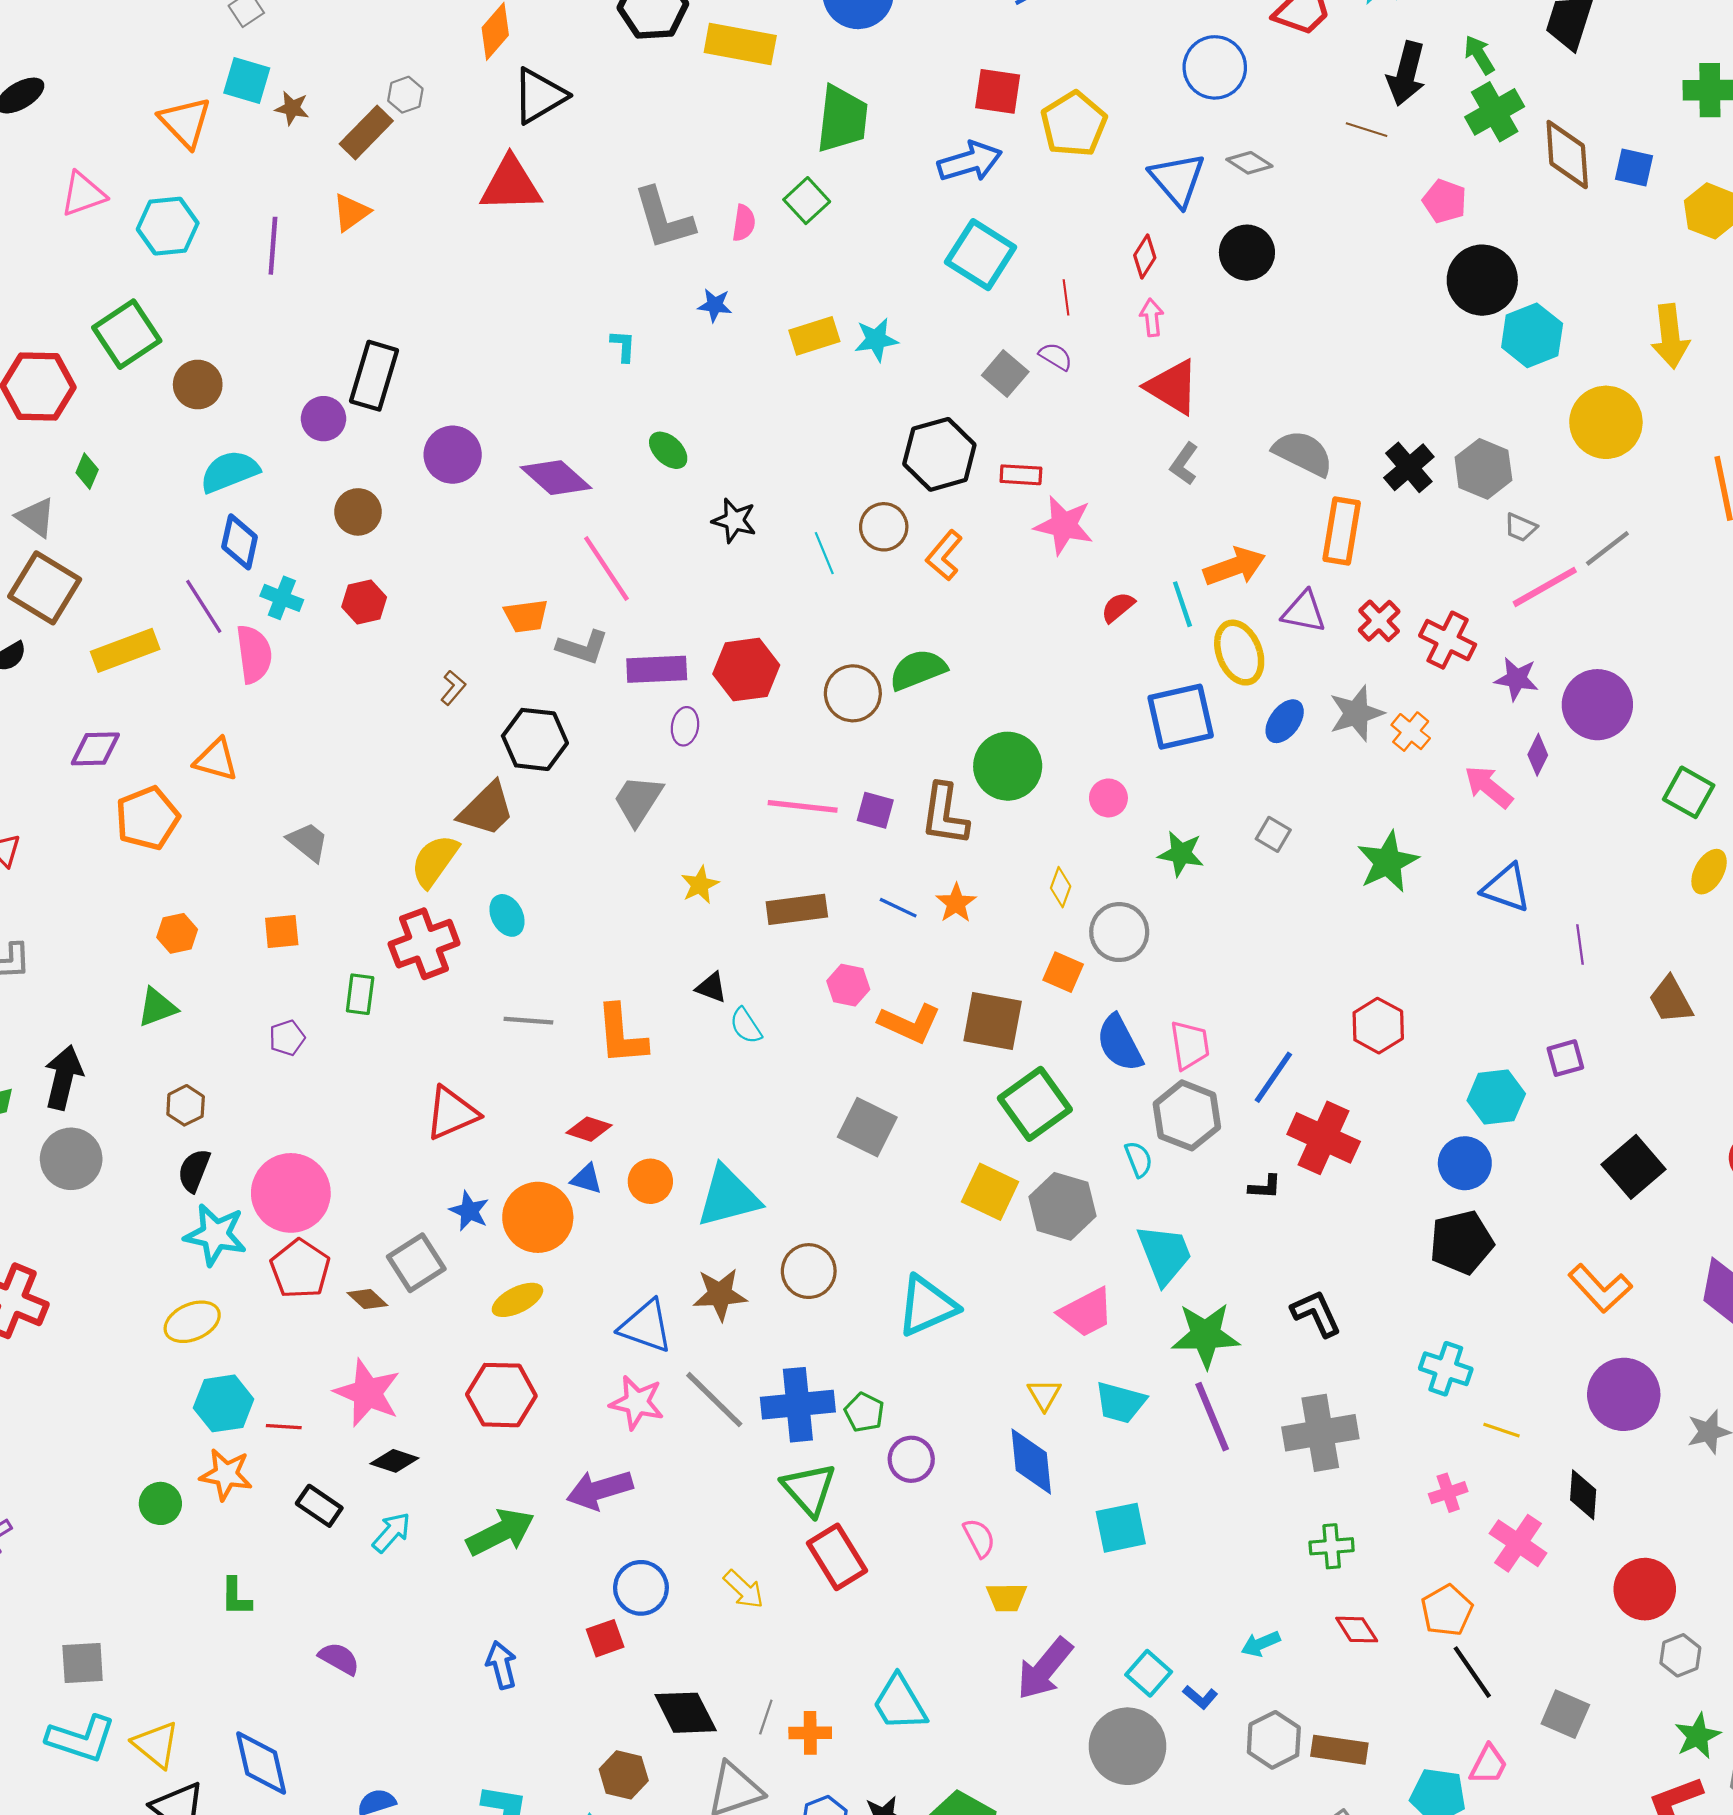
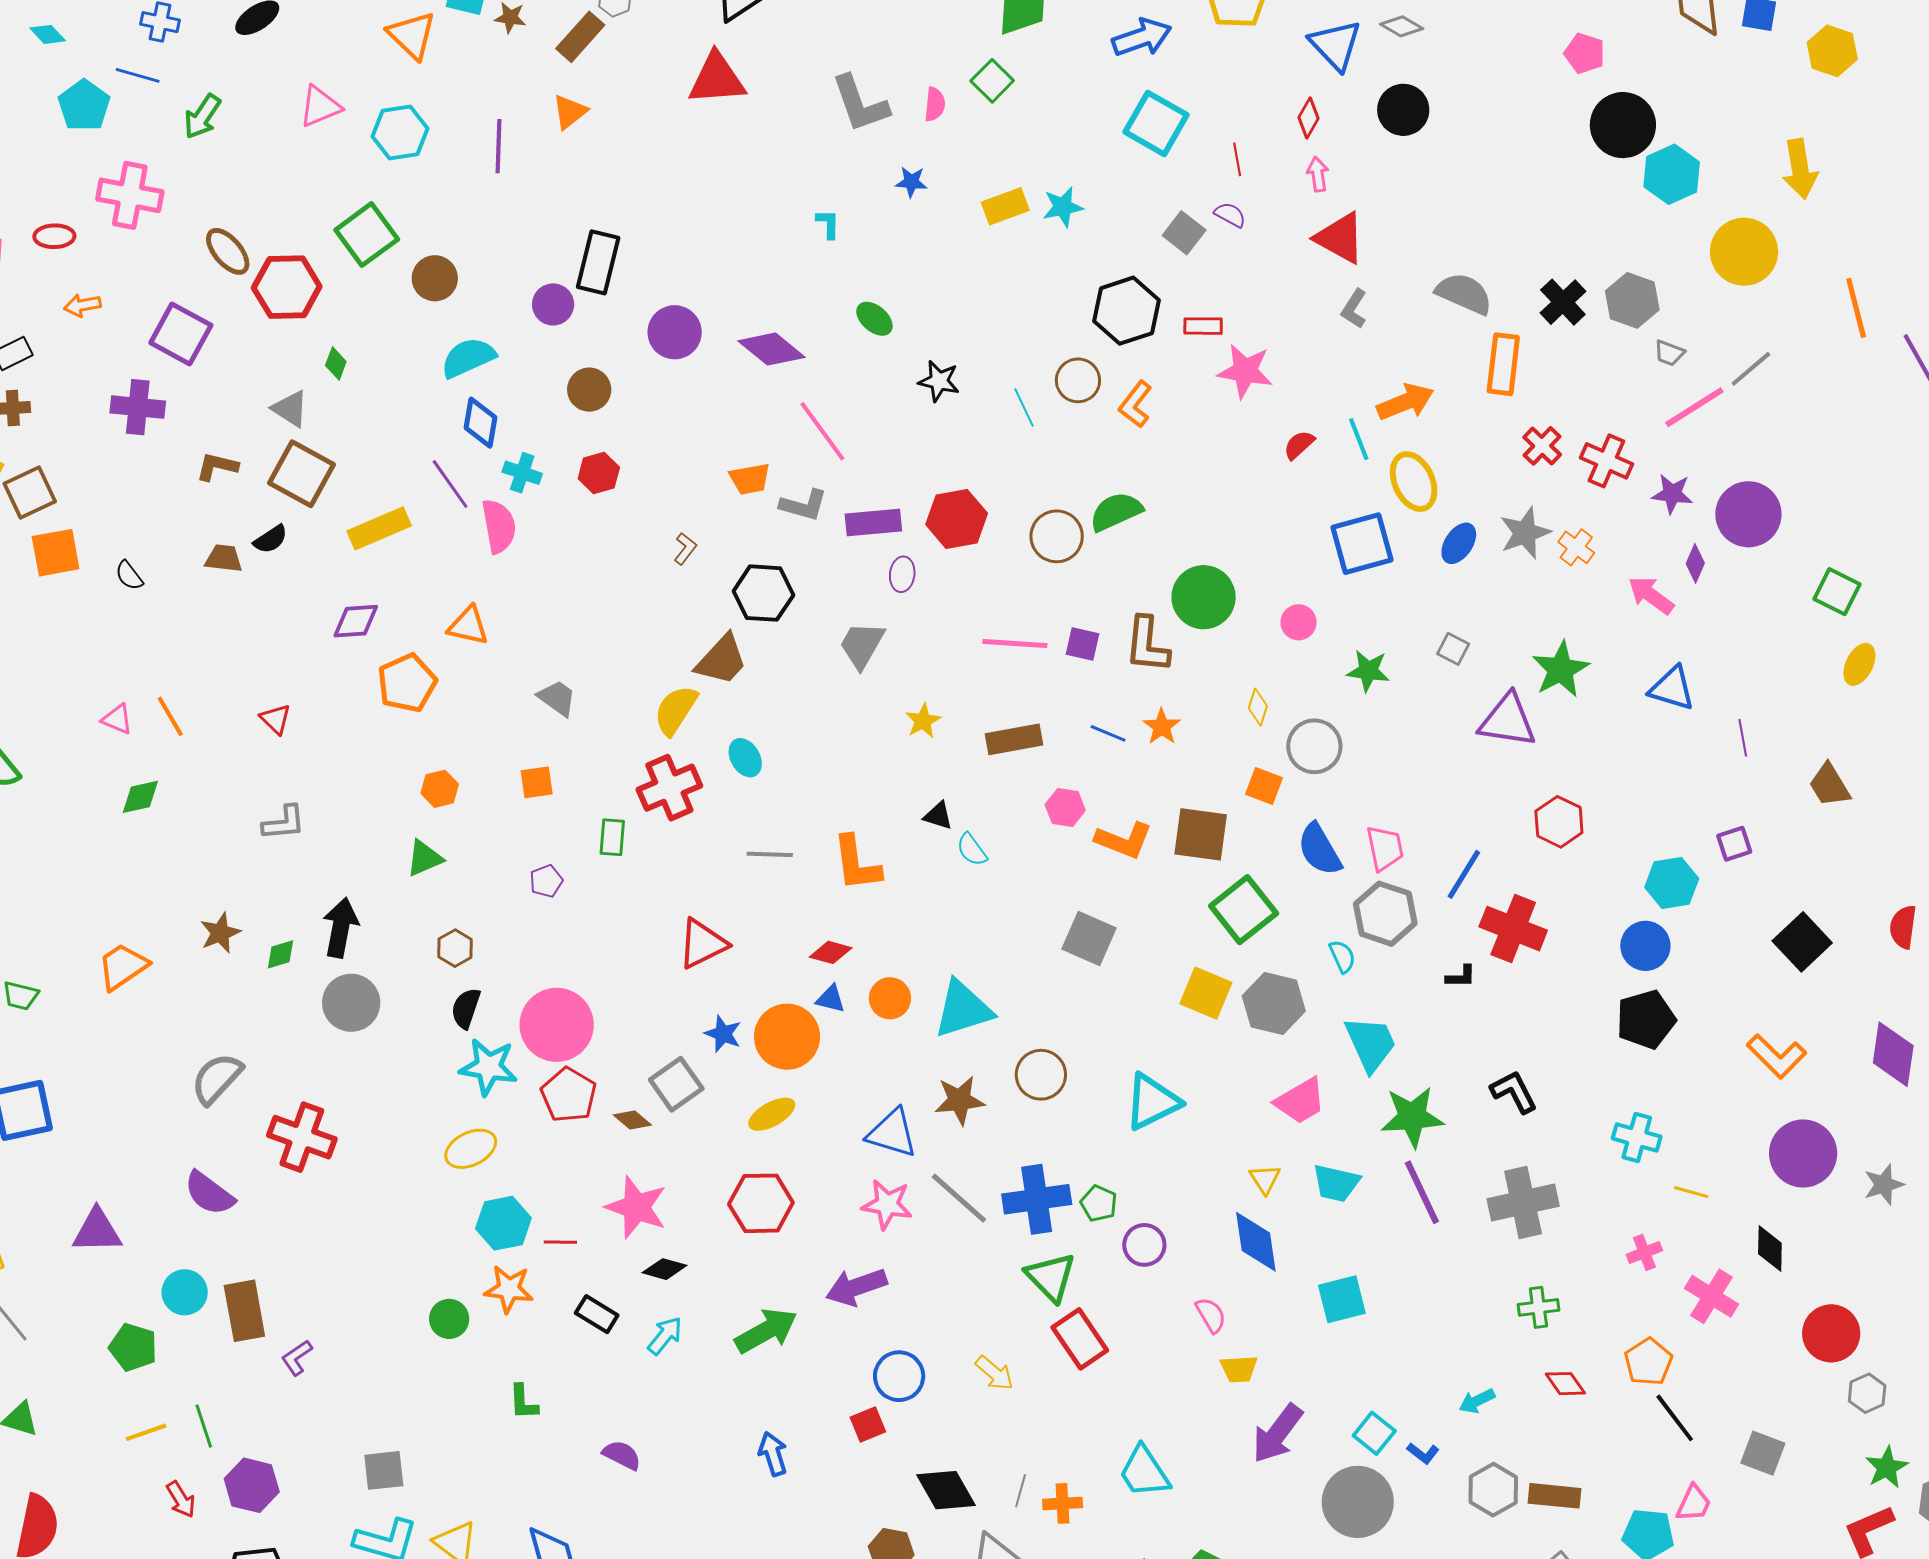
purple triangle: (1304, 612) -> (1508, 721), moved, size x1.4

